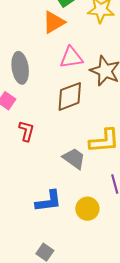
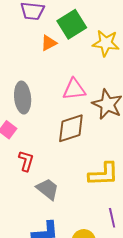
orange triangle: (54, 22) -> (49, 43), moved, size x0.7
gray trapezoid: (74, 158) -> (48, 189), moved

